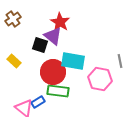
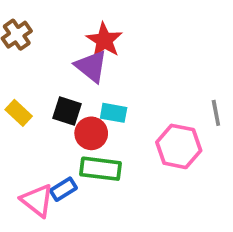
black square: (40, 45) -> (67, 111), moved
cyan rectangle: (73, 61) -> (114, 113), moved, size x0.6
red circle: (53, 72) -> (91, 133), size x0.7

